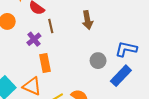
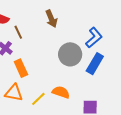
blue L-shape: (126, 49) -> (94, 38), turned 140
gray circle: (98, 61) -> (70, 54), size x1.5

